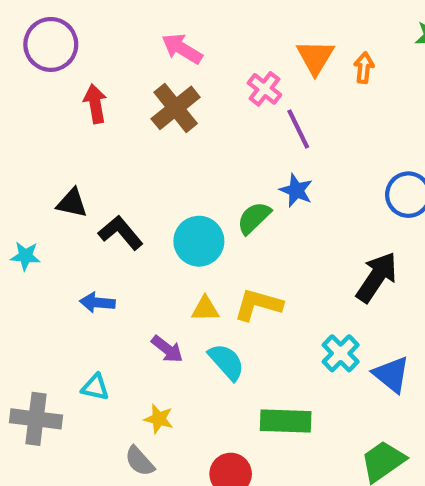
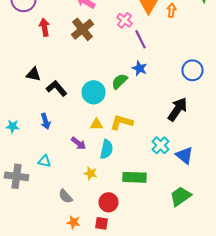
cyan star: (25, 256) -> (12, 126), moved
blue arrow: (97, 303) -> (46, 121), turned -112
cyan semicircle: (226, 362) -> (106, 149), turned 54
yellow star: (159, 419) -> (90, 173), moved

